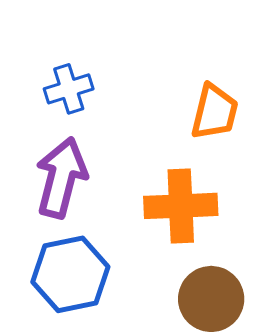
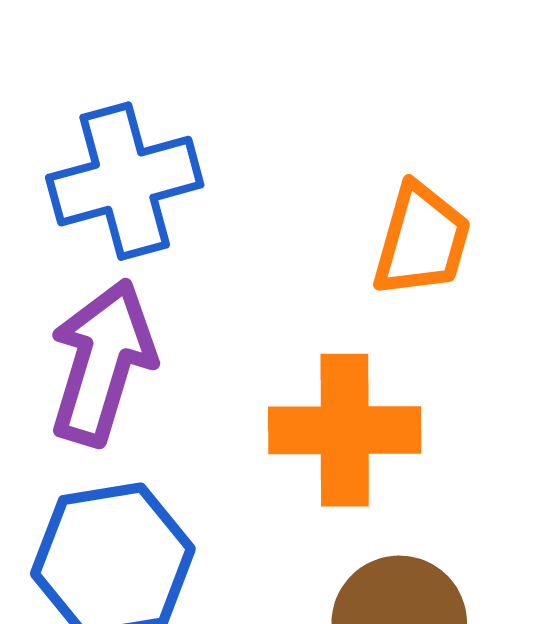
blue cross: (69, 89) -> (125, 181), size x1.5

